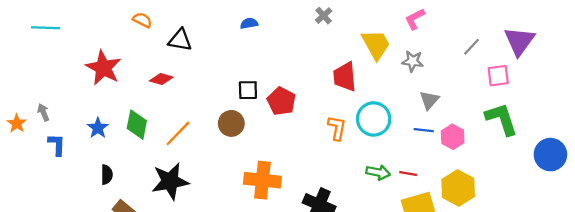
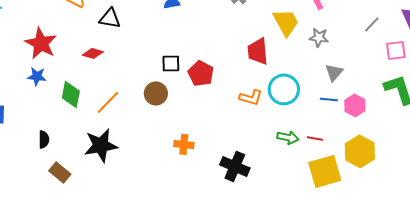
blue star: (98, 128) -> (37, 76), moved, turned -30
orange L-shape: (337, 128) -> (251, 97), turned 95
orange cross: (262, 180) -> (184, 144), size x0.6

